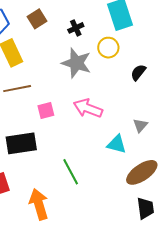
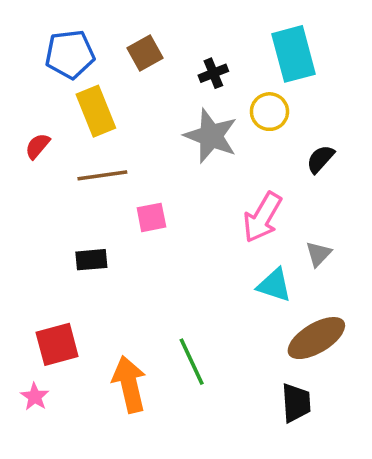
pink arrow: (88, 108) -> (262, 217), moved, turned -84
black rectangle: (21, 143) -> (91, 260), moved, size x0.6
green line: (71, 172) -> (192, 362), moved
black trapezoid: (145, 208) -> (296, 403), moved

